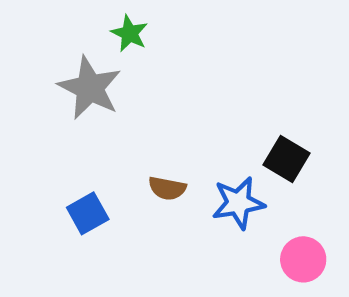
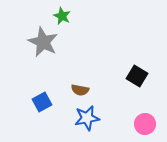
blue star: (238, 203) -> (87, 118), moved

